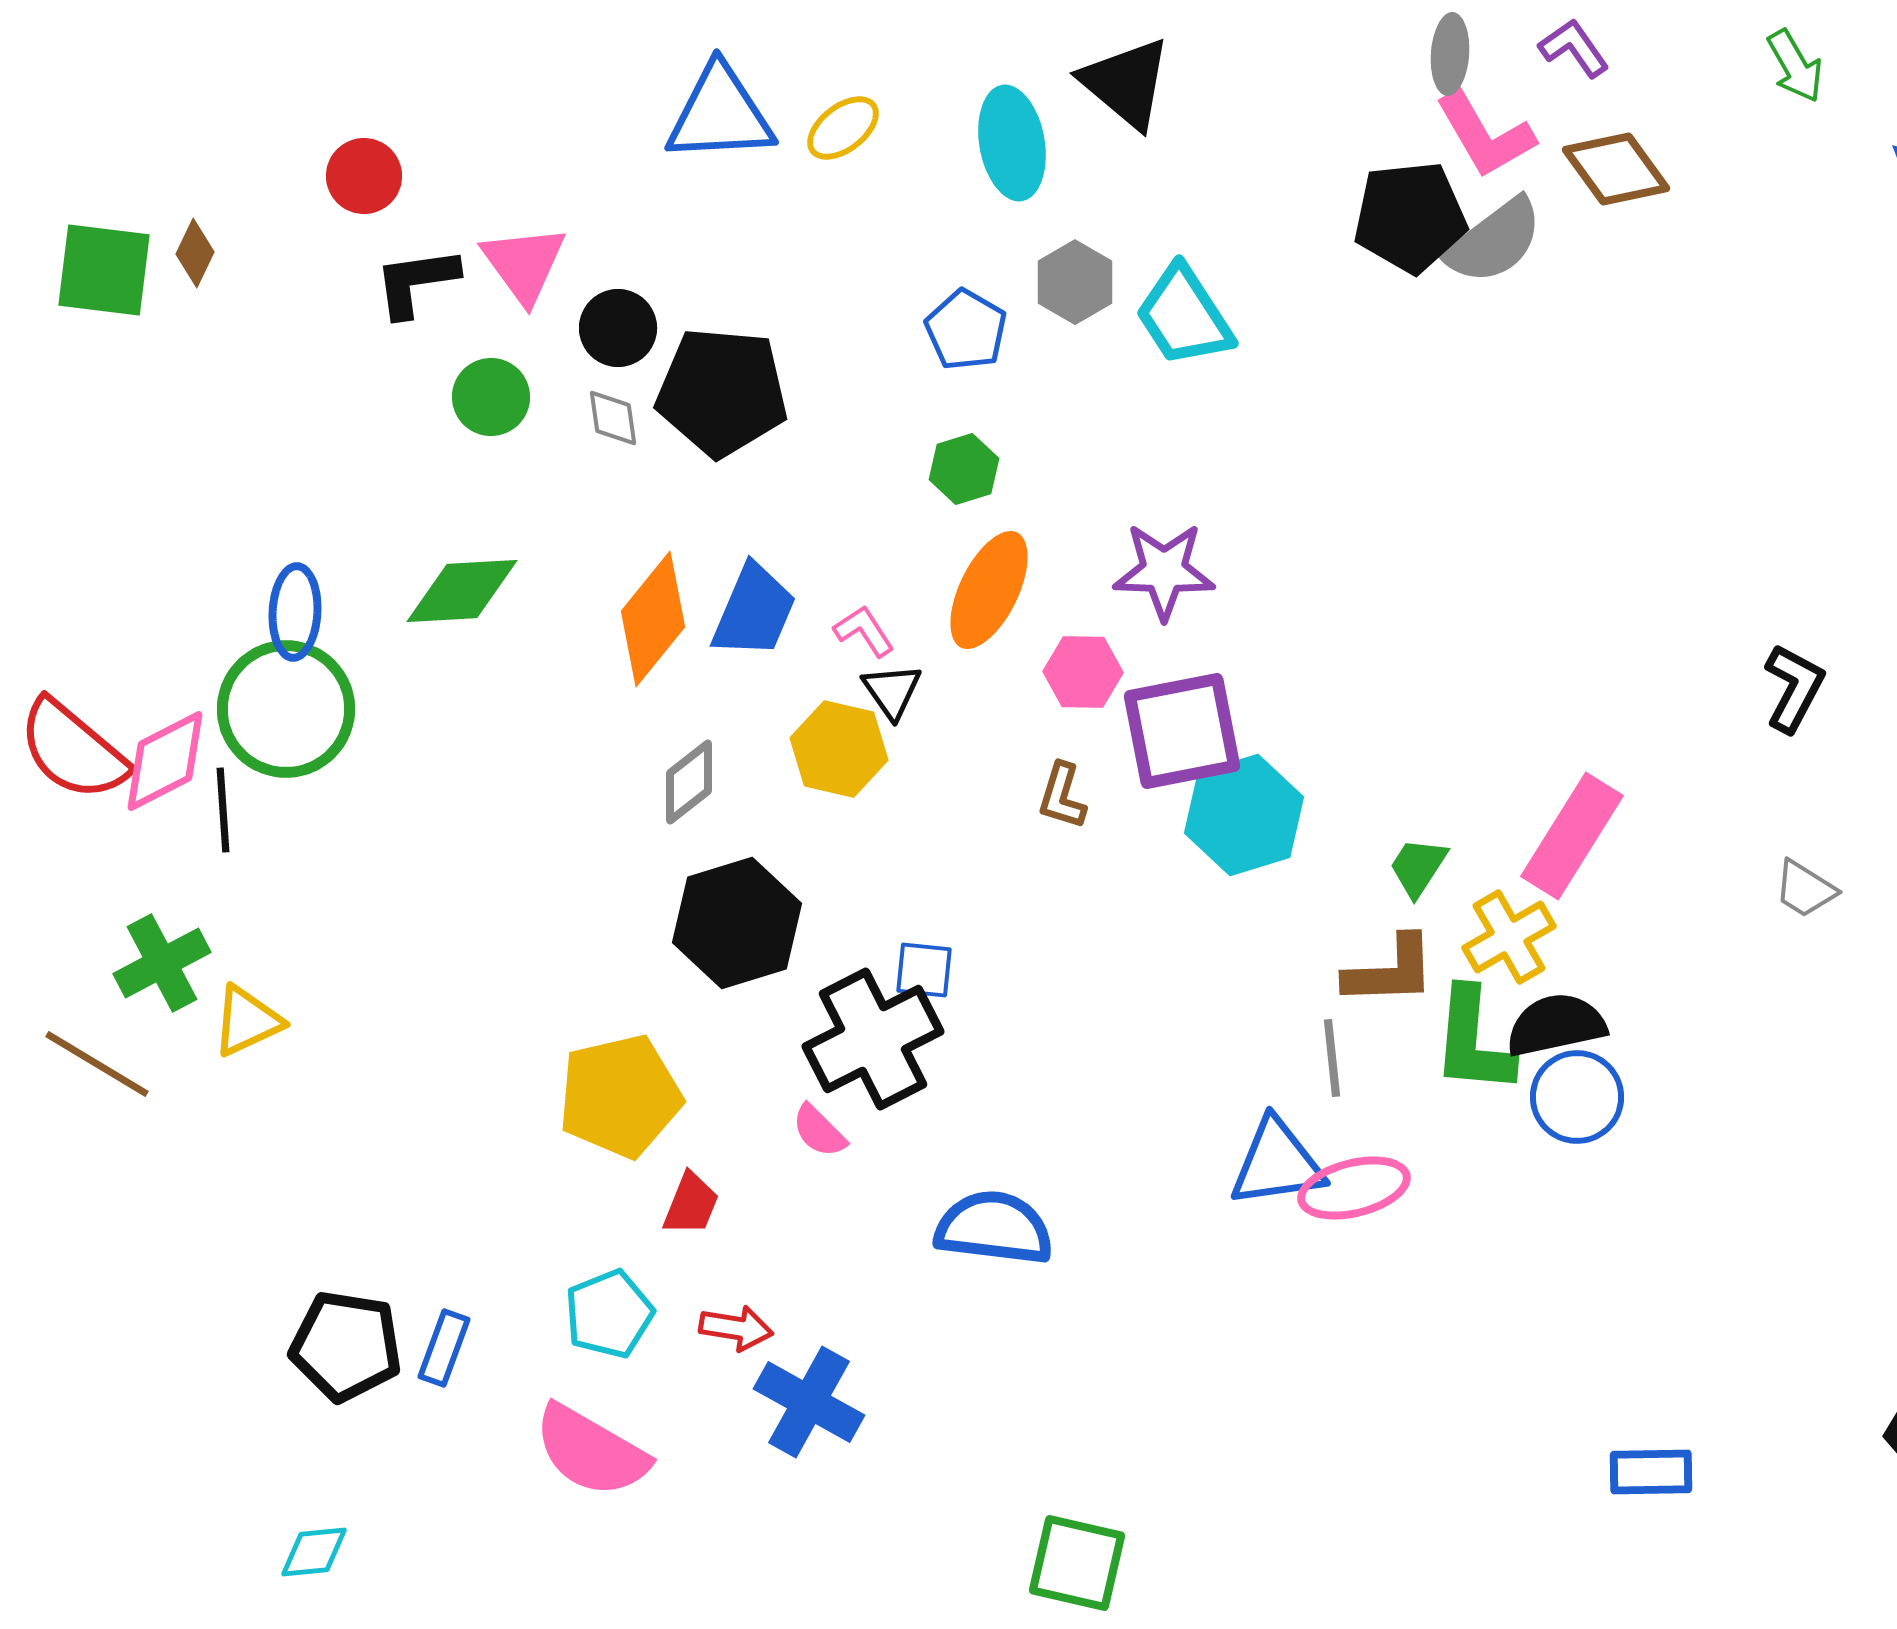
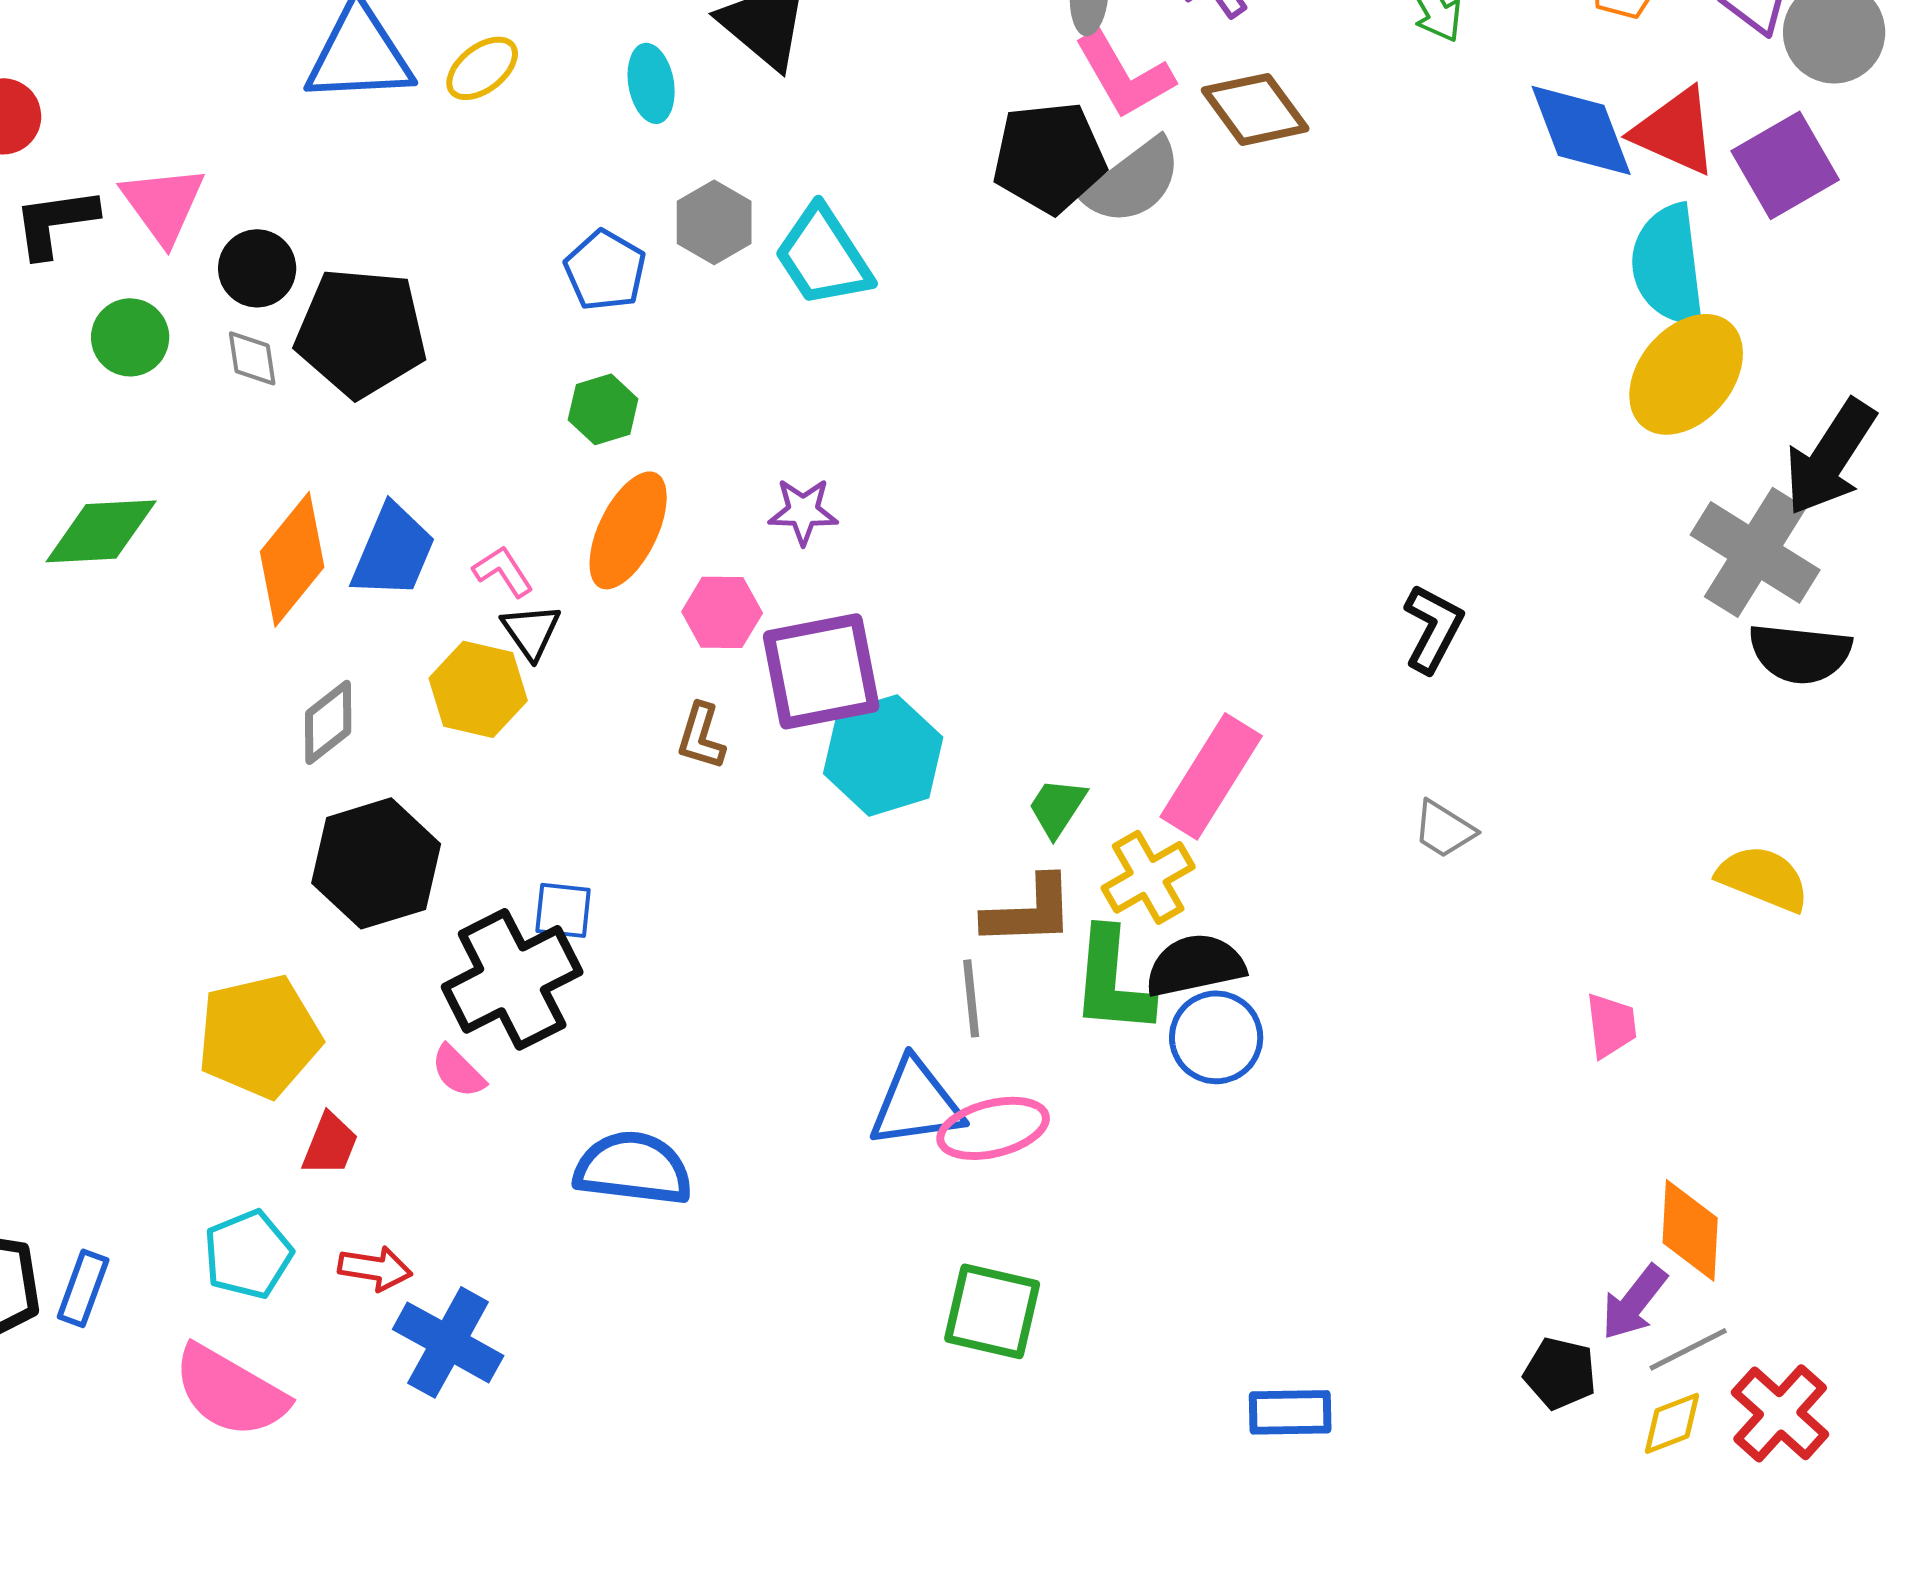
cyan ellipse: (1012, 143) -> (651, 83), size x0.7
purple star: (1164, 571) -> (803, 511), size x0.7
green square: (1077, 1563) -> (992, 1311), moved

